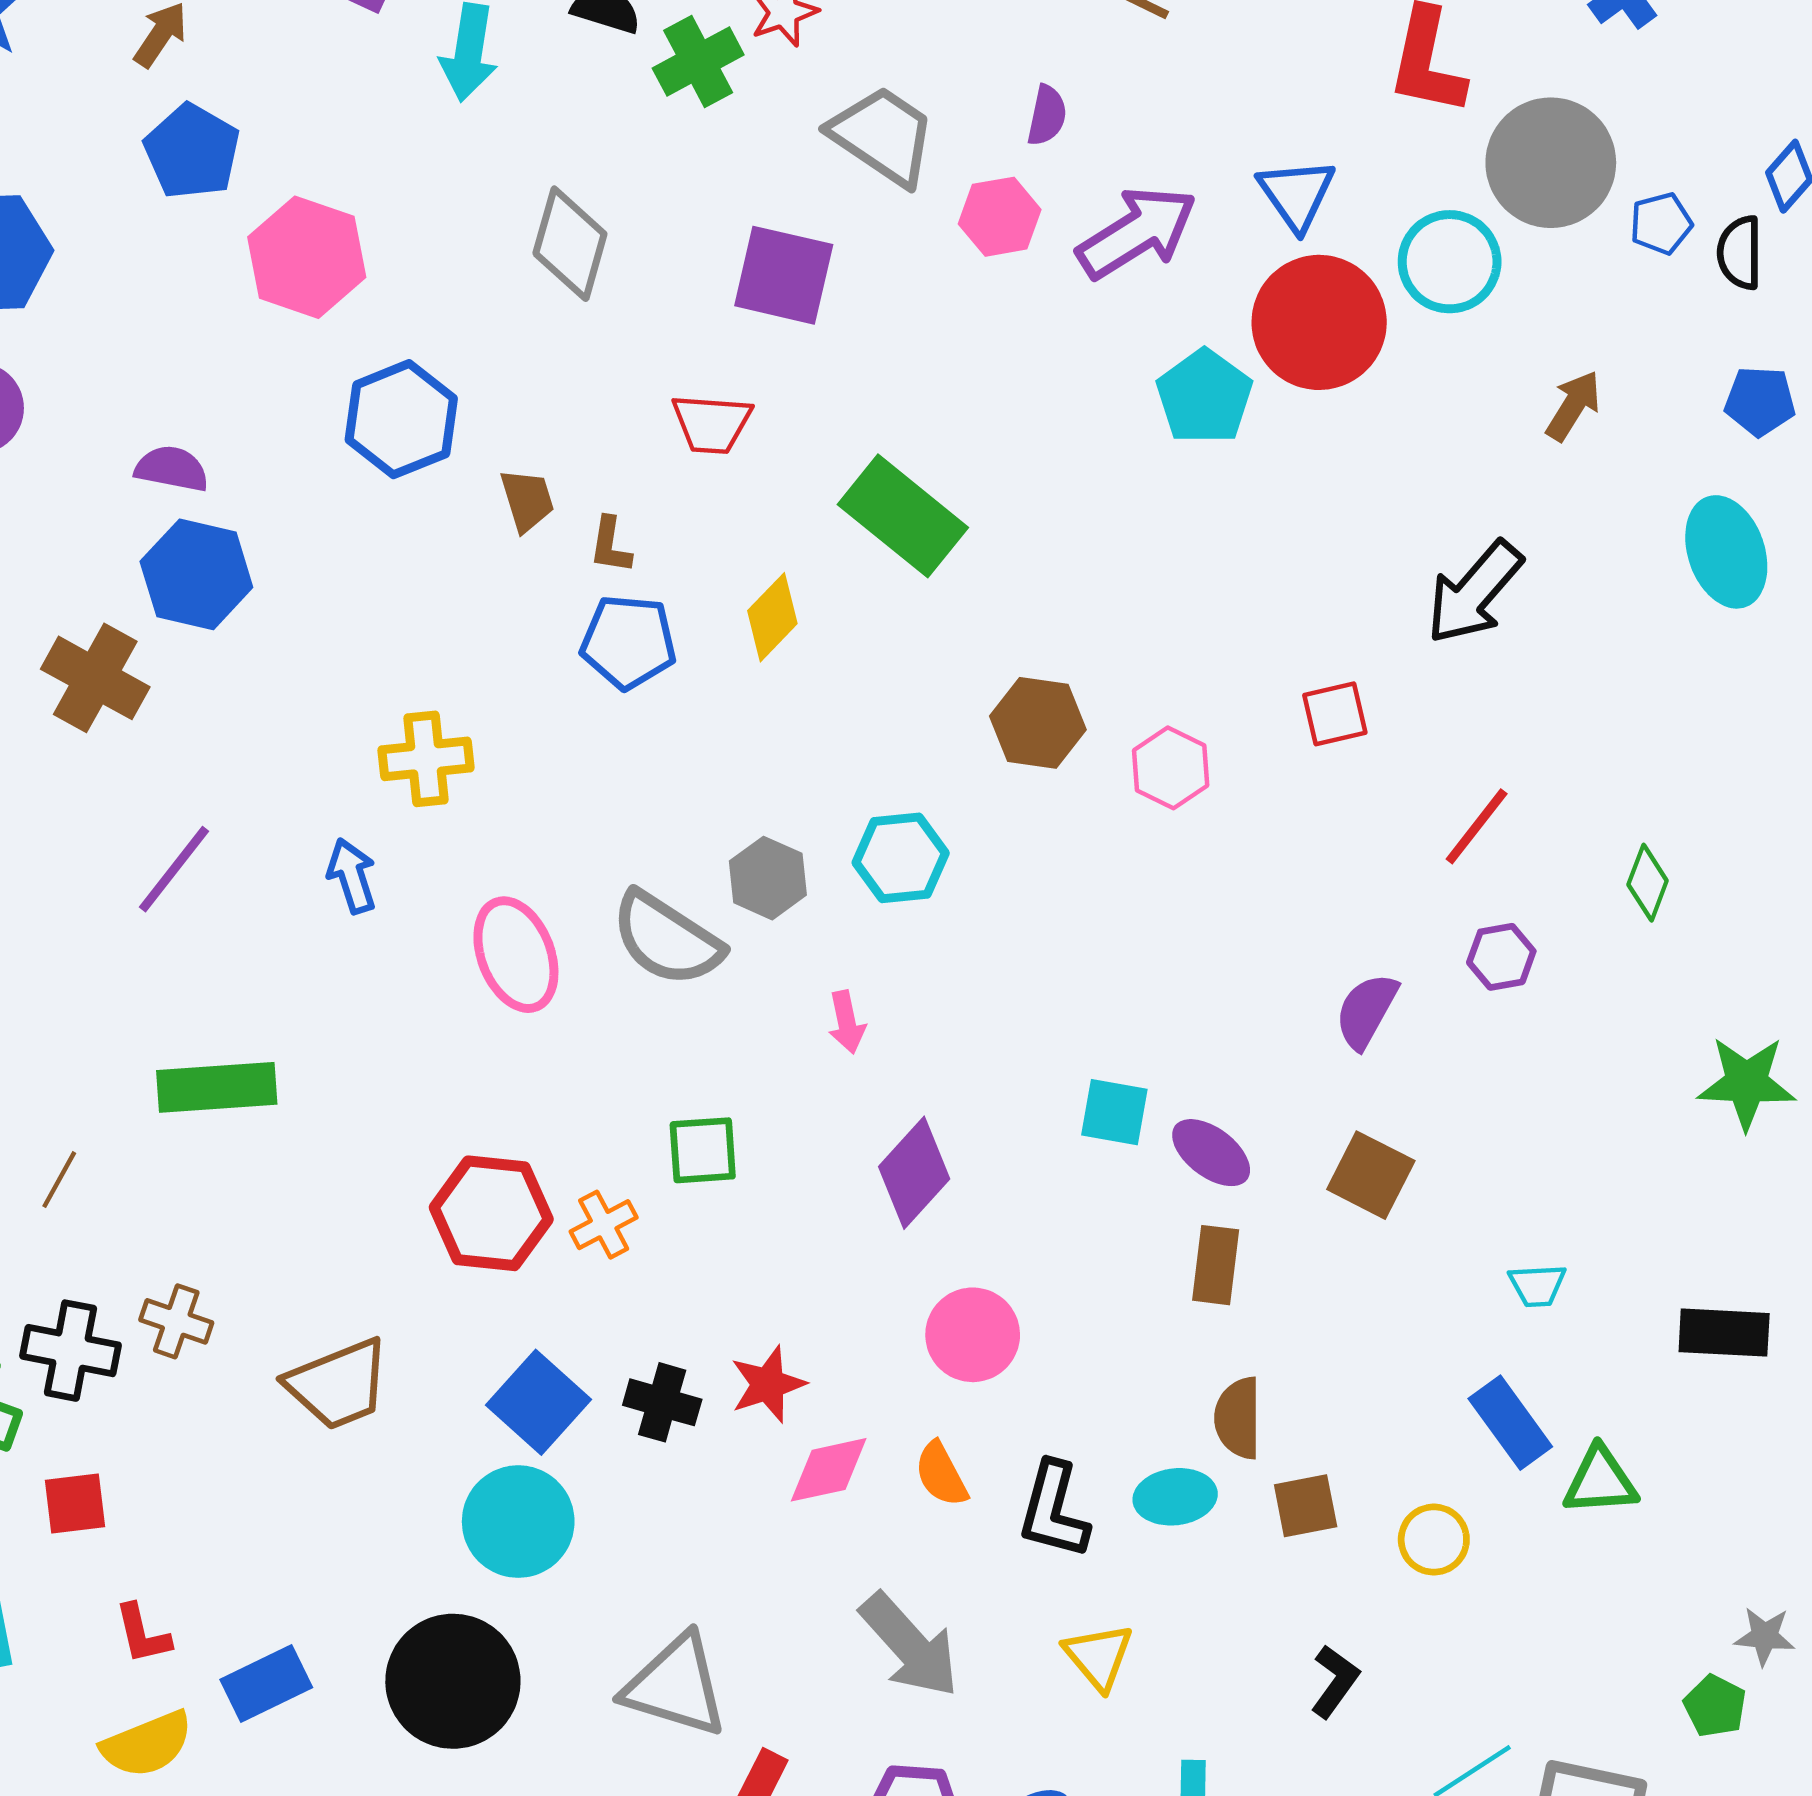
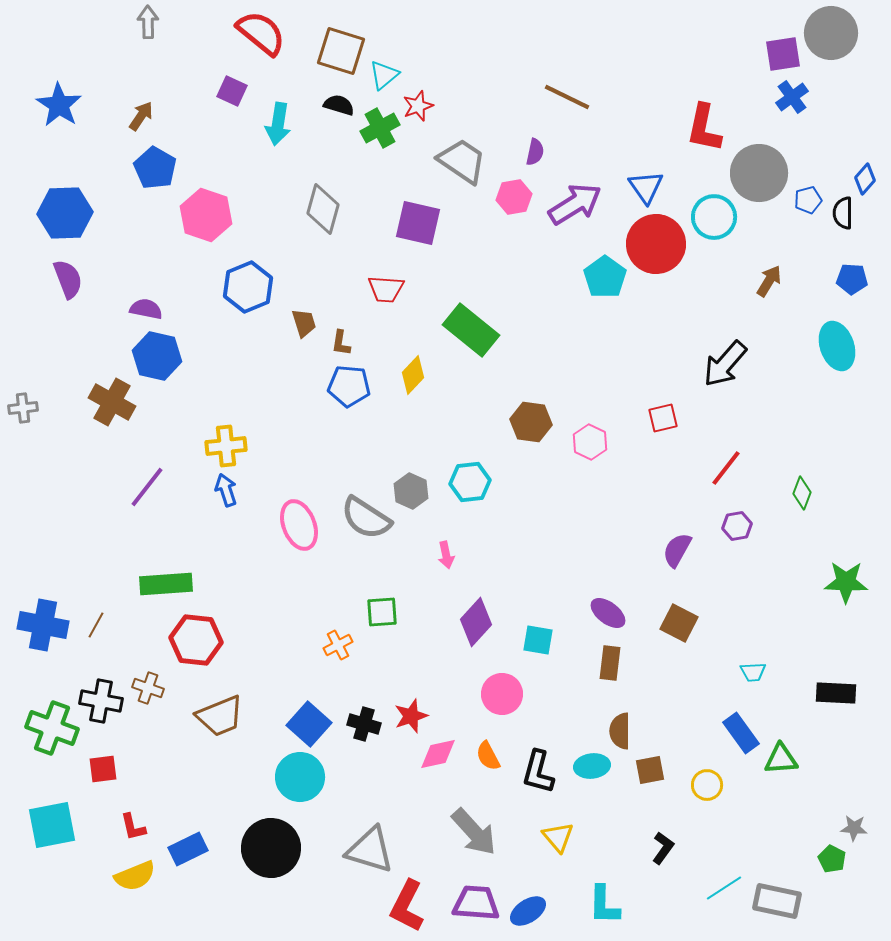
yellow cross: (426, 759) -> (226, 446), moved
cyan square: (1114, 1112) -> (538, 640), moved
red hexagon: (491, 1213) -> (196, 640), moved

